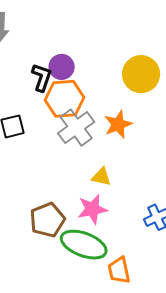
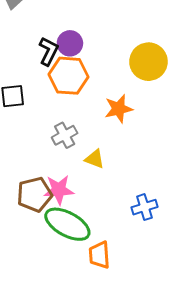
gray cross: (76, 128) -> (65, 135), moved, size x0.7
pink star: (92, 209) -> (59, 190), moved

